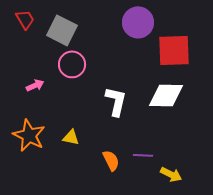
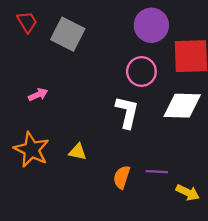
pink circle: (72, 64) -> (141, 72), moved
orange semicircle: (111, 160) -> (122, 177), turned -135

